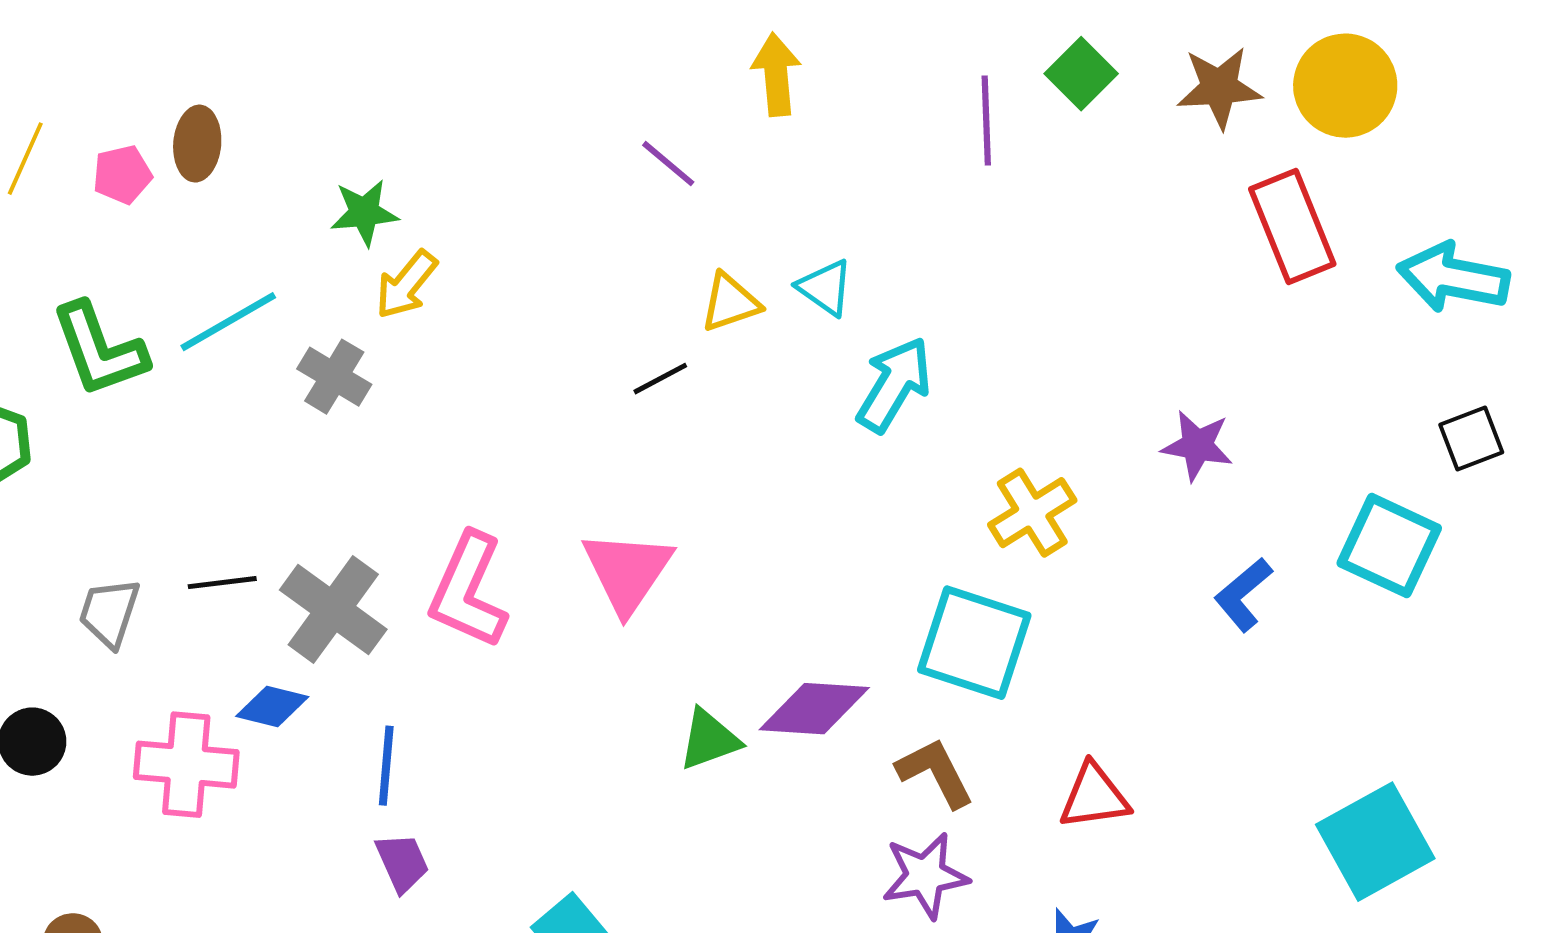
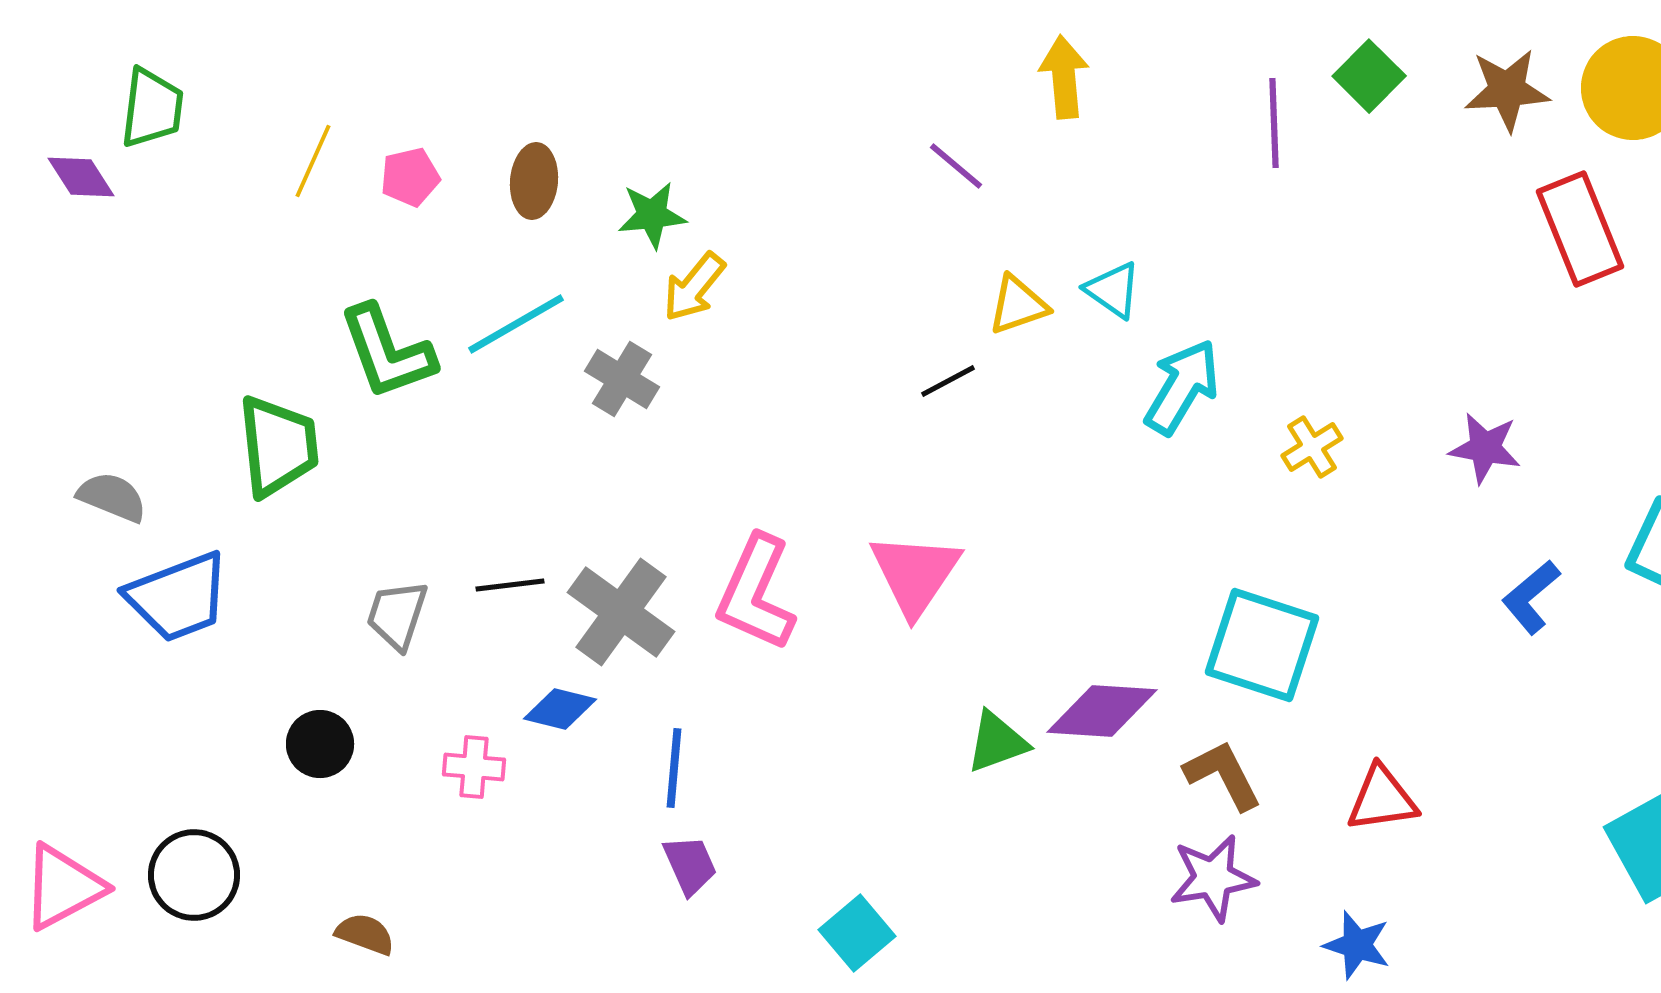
brown ellipse: (197, 144) -> (534, 181), moved
yellow cross: (1032, 513) -> (1312, 447), moved, size x0.7
pink cross: (186, 765) -> (474, 767), size x0.6

